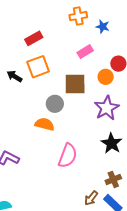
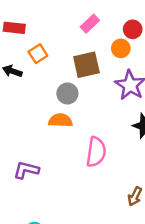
red rectangle: (34, 38) -> (14, 28), moved, turned 48
orange square: (38, 67) -> (38, 54), size x0.7

